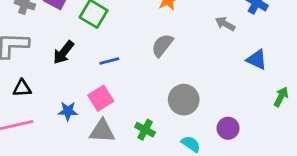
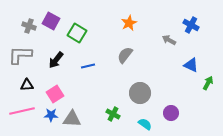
green arrow: (281, 97) -> (208, 83), moved
pink square: (101, 98) -> (55, 94), moved
blue star: (68, 111) -> (51, 115), moved
gray triangle: (102, 131) -> (72, 119), moved

